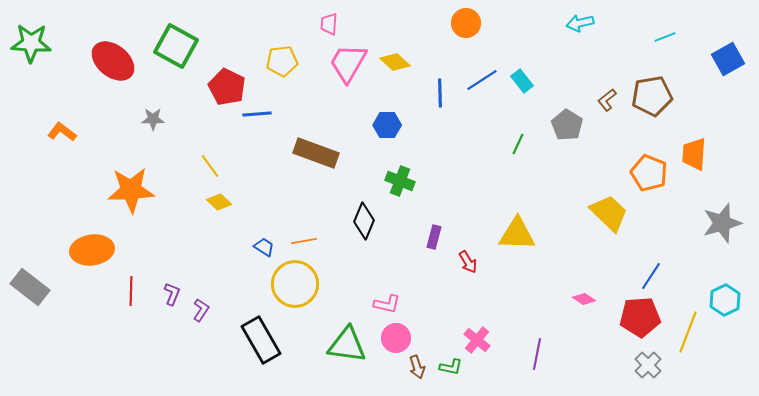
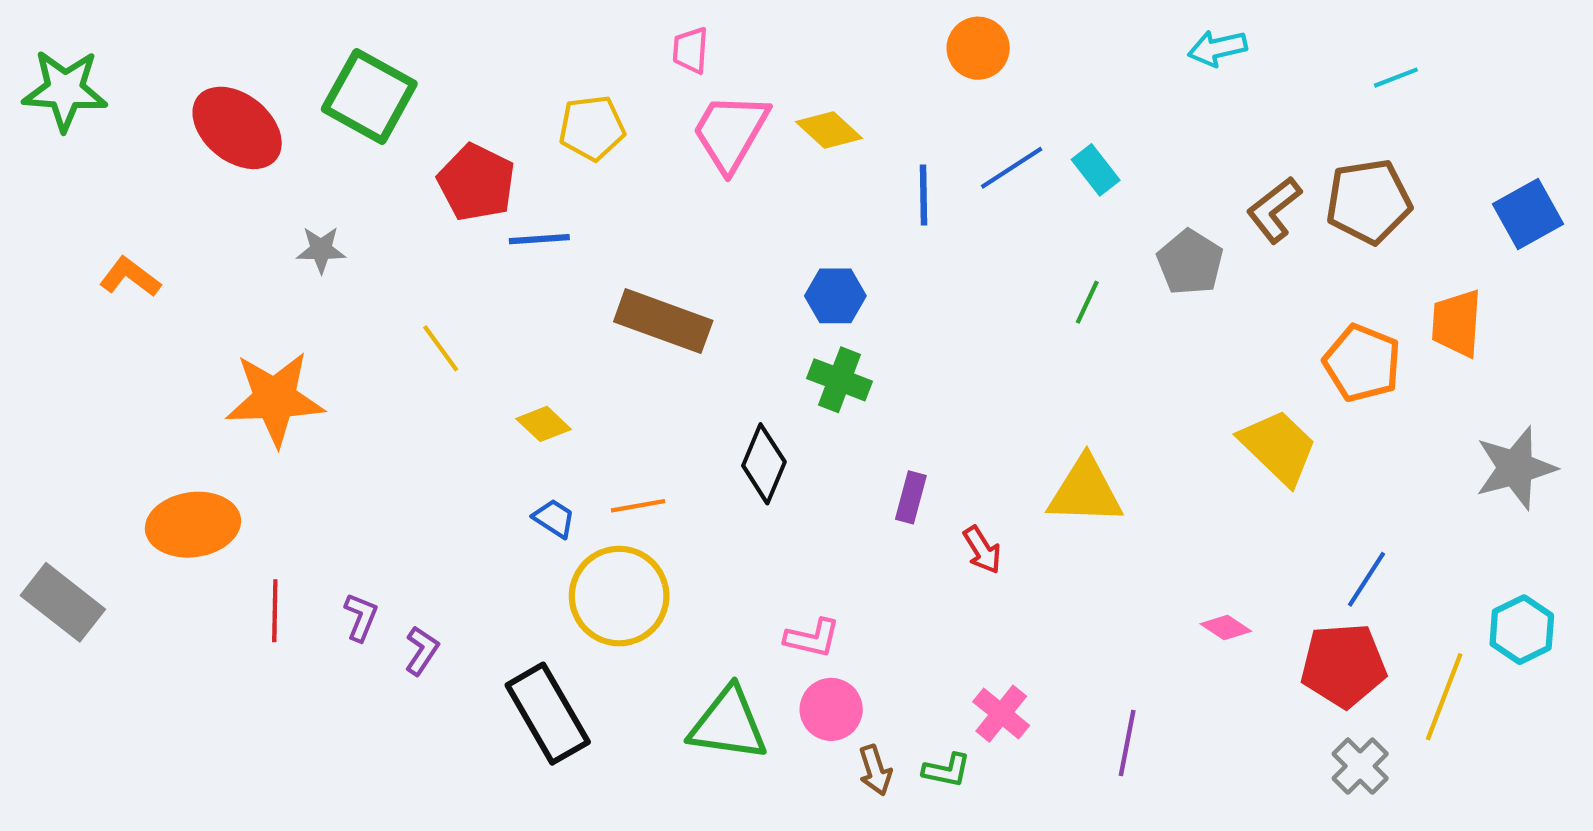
blue square: (728, 59) -> (1528, 214), moved
brown L-shape: (607, 100) -> (1274, 210), size x1.4
blue hexagon: (387, 125) -> (835, 296), moved
yellow diamond: (219, 202) -> (544, 424), moved

